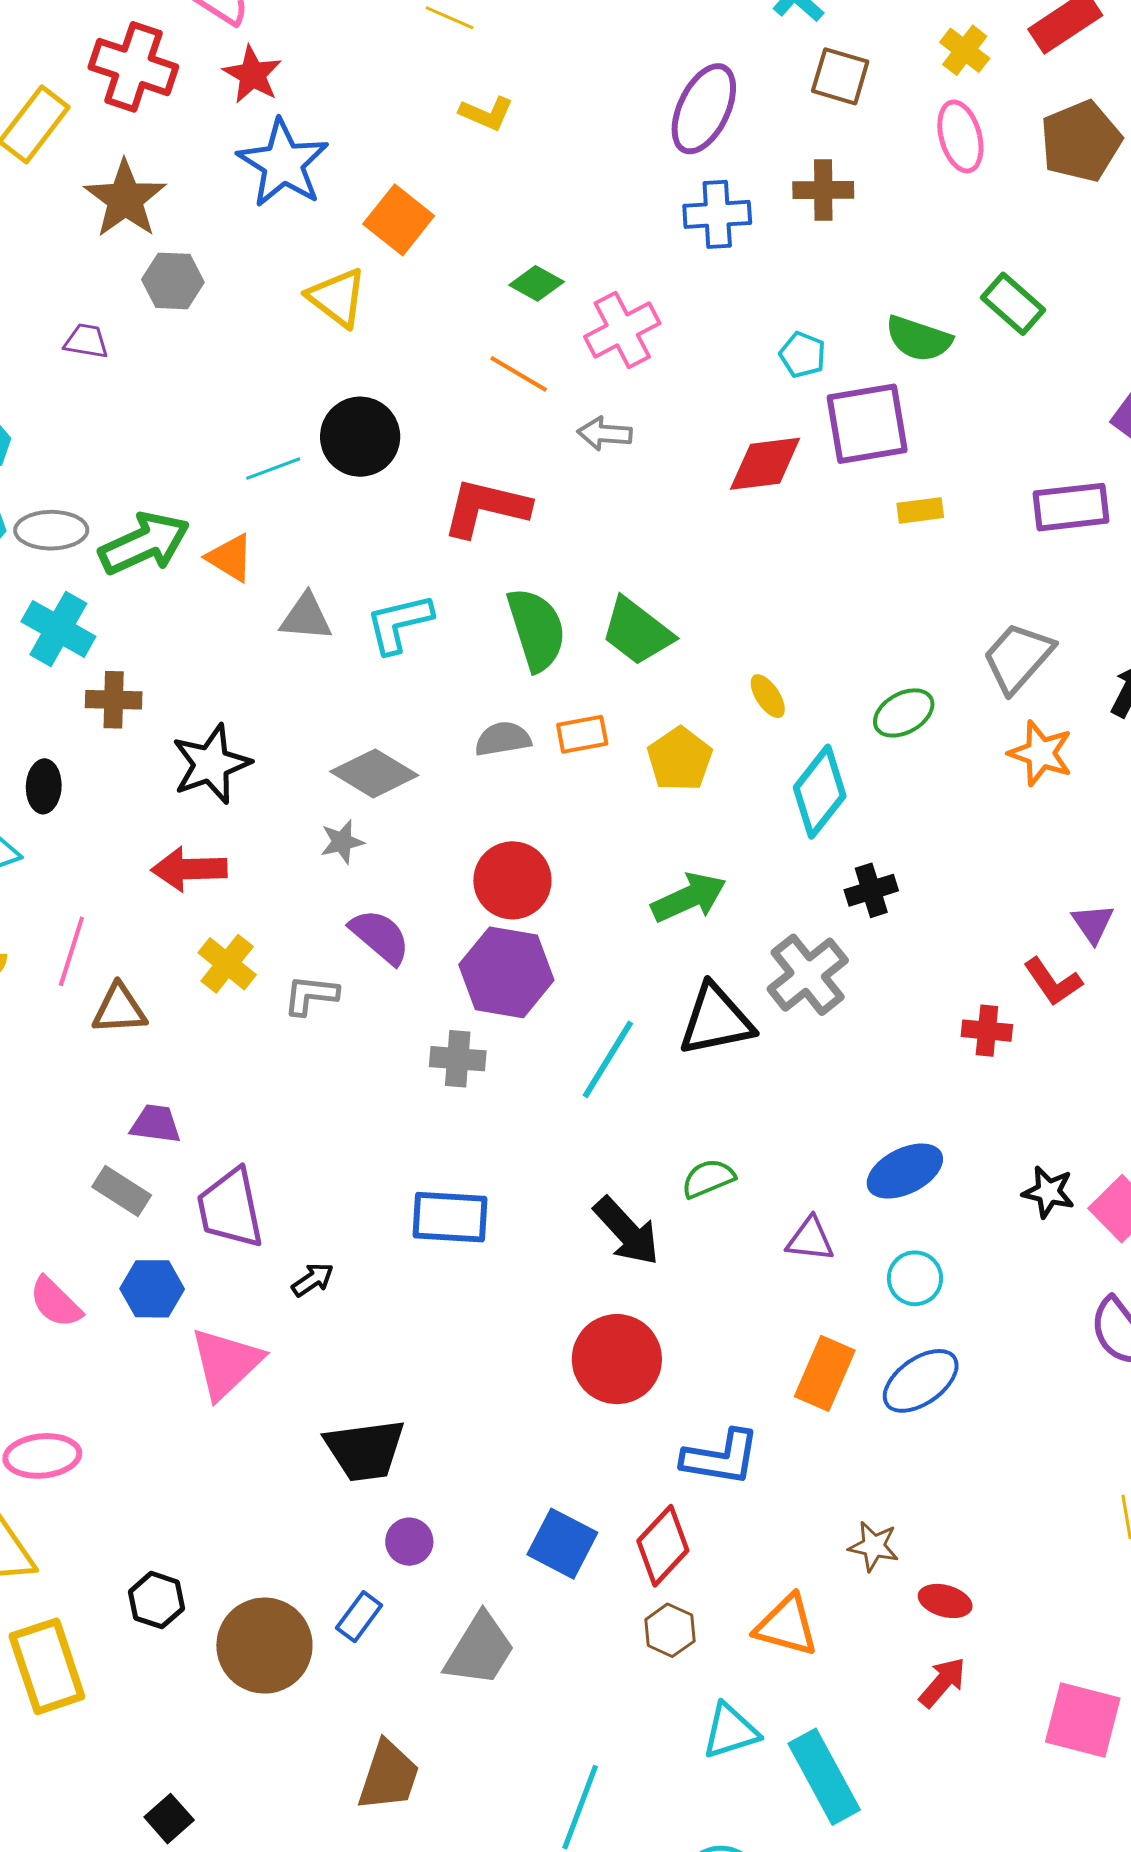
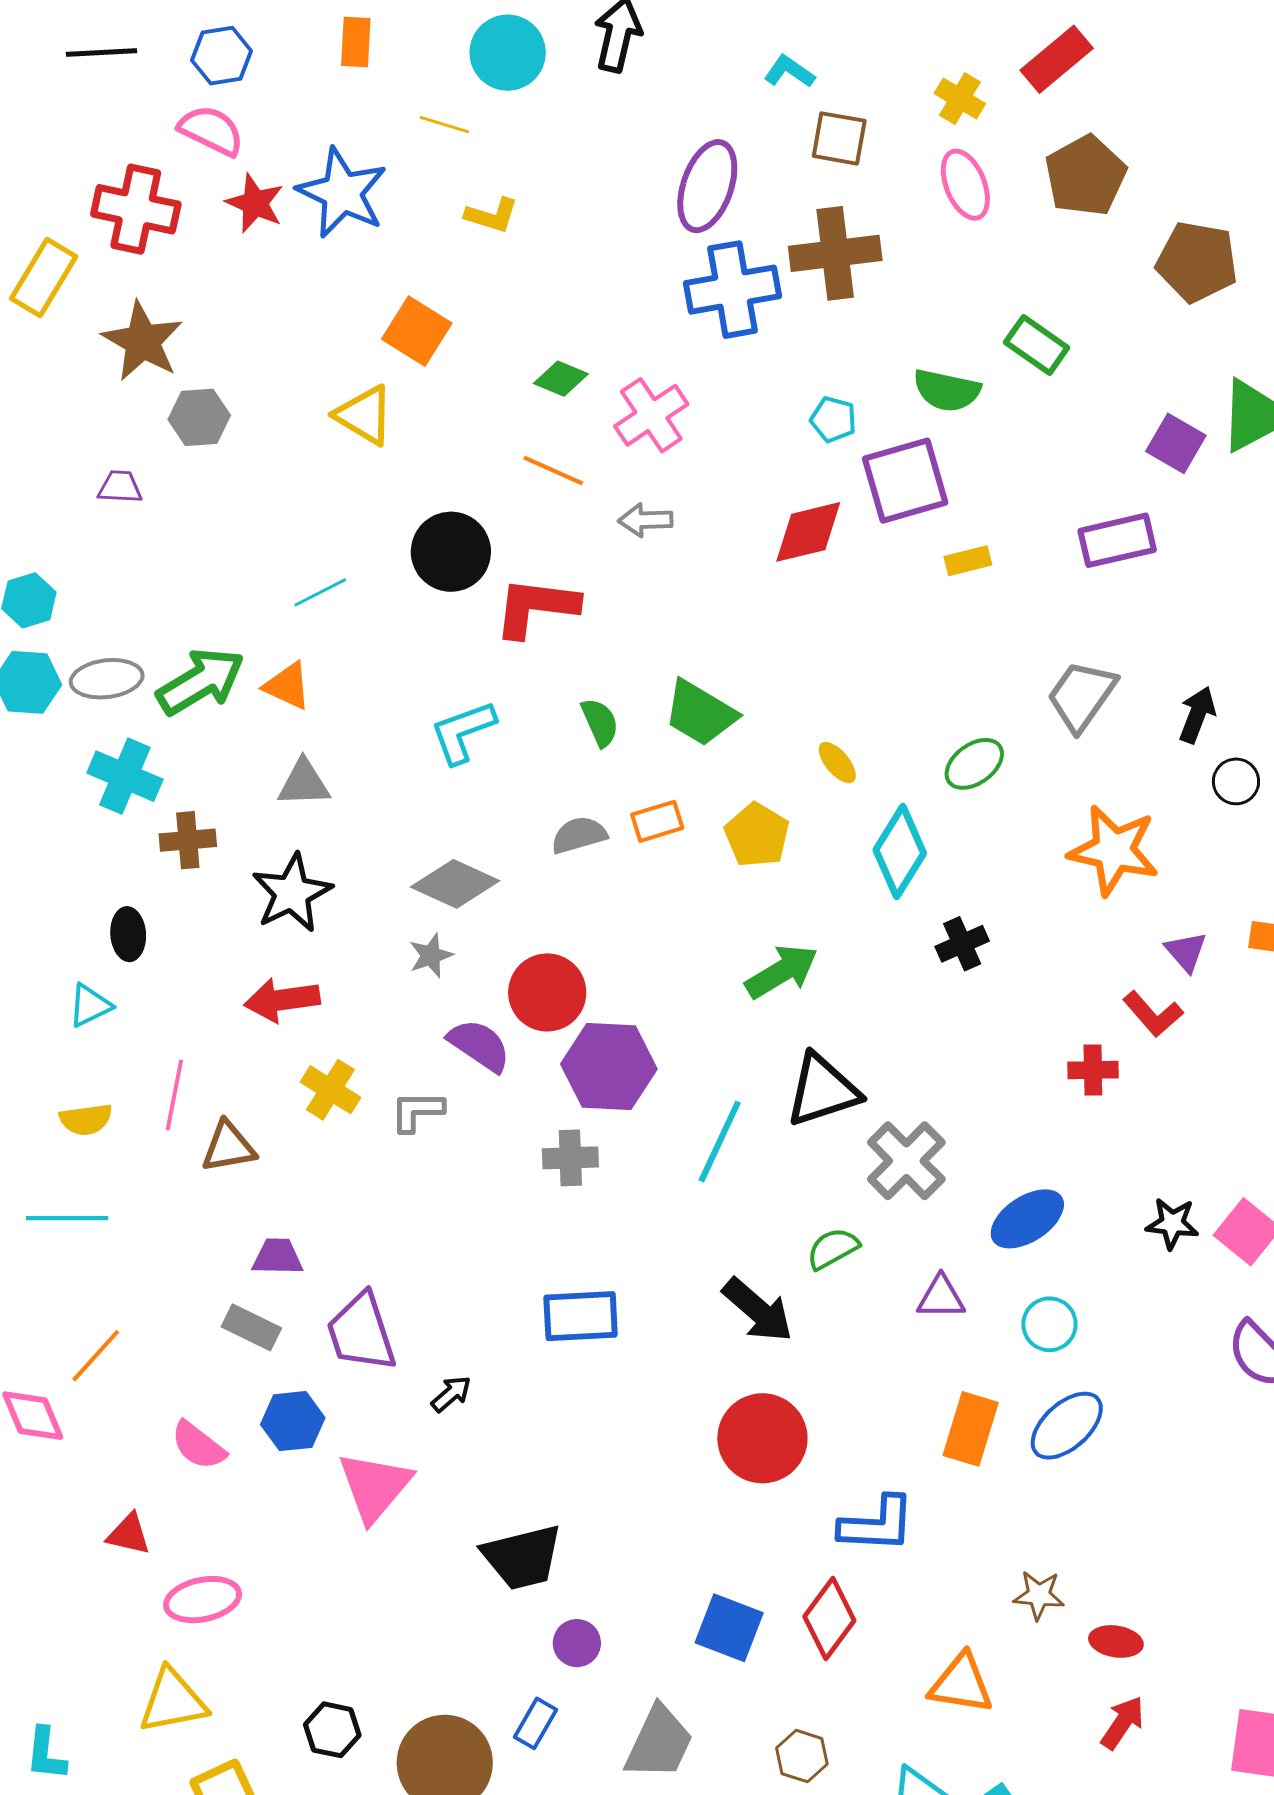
blue star: (283, 163) -> (342, 193), moved
brown cross: (823, 190) -> (835, 253), size x1.5
blue cross: (717, 214) -> (733, 290), size x1.4
black circle: (360, 437) -> (451, 552), moved
gray triangle: (306, 617) -> (304, 783), moved
green semicircle: (536, 629) -> (600, 722), size x0.6
orange star: (1041, 753) -> (1114, 850), moved, size x1.4
red circle: (512, 880) -> (547, 992), moved
gray cross: (808, 975) -> (906, 1161), moved
brown hexagon: (670, 1630) -> (802, 1756), moved

